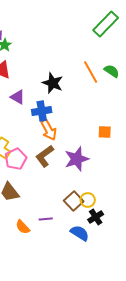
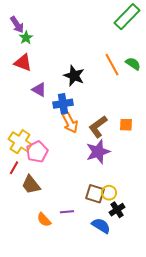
brown L-shape: (45, 156) -> (98, 127), moved
brown square: (74, 201) -> (95, 194), turned -30

